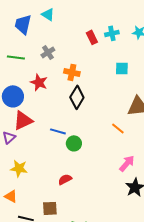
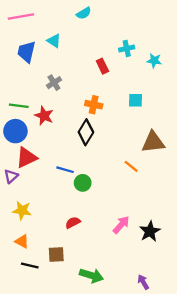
cyan cross: (112, 33) -> (127, 48), moved
green line: (16, 57) -> (19, 106), moved
orange cross: (72, 72) -> (94, 105), moved
pink arrow: (127, 163) -> (121, 225), moved
orange triangle: (11, 196) -> (22, 241), moved

